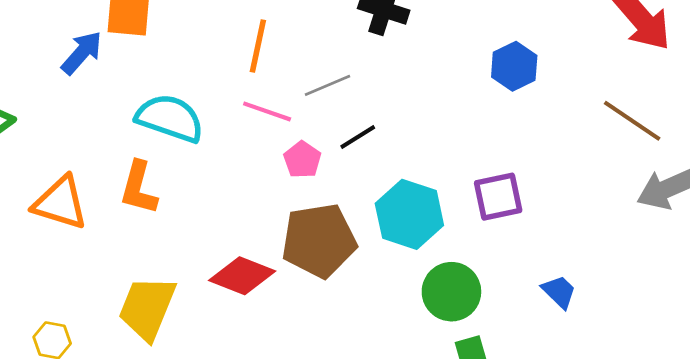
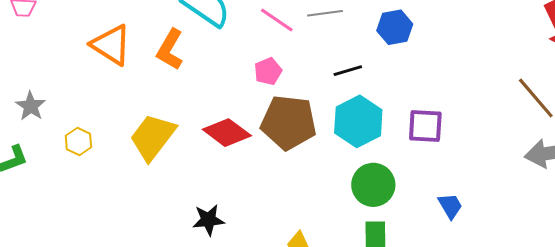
blue hexagon: (514, 66) -> (395, 27), moved
black line: (358, 137) -> (348, 71), moved
pink pentagon: (302, 160) -> (268, 71), moved

